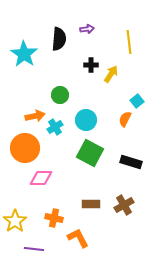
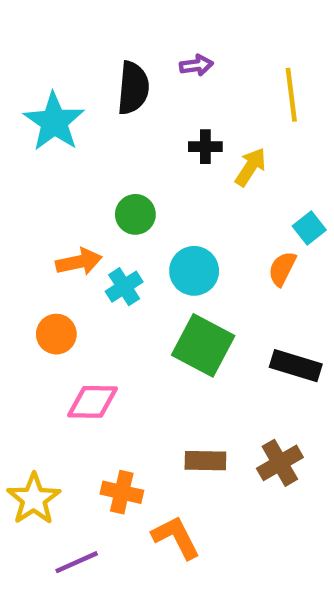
orange circle: (25, 148) -> (56, 334), size x0.6
purple line: (34, 249) -> (77, 562), turned -30

